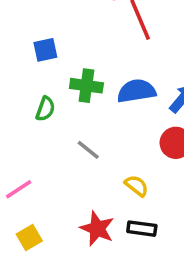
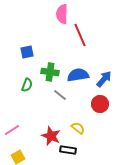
gray line: (88, 150) -> (60, 95), moved
red star: (97, 229) -> (51, 136), moved
black rectangle: (142, 229) -> (68, 150), moved

